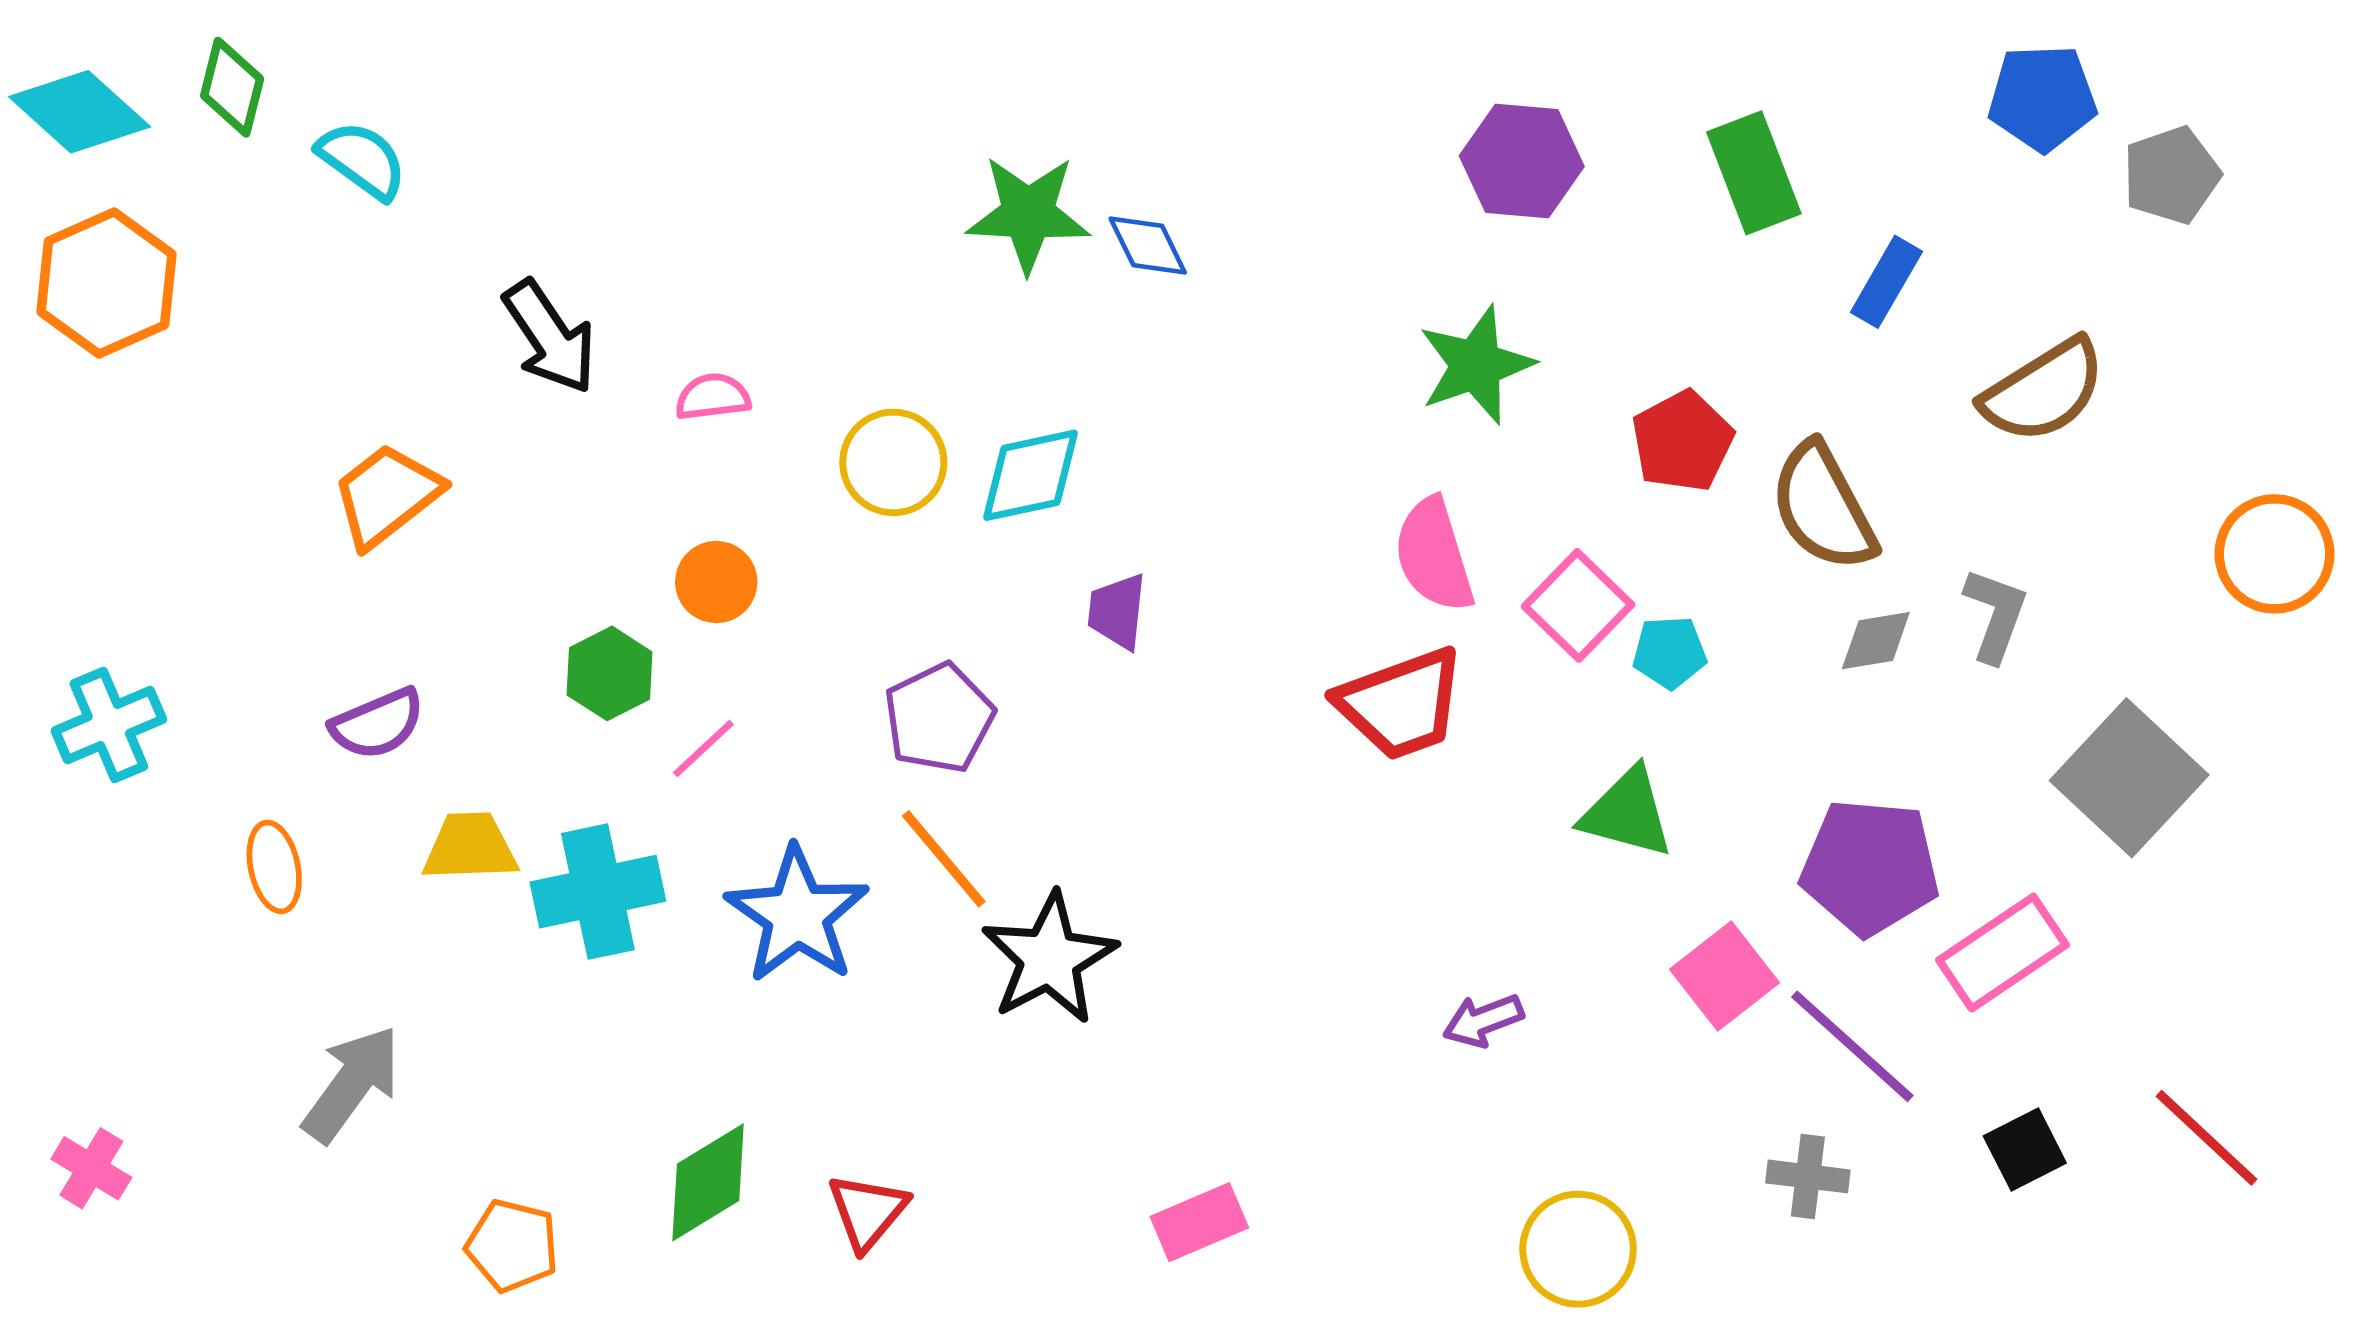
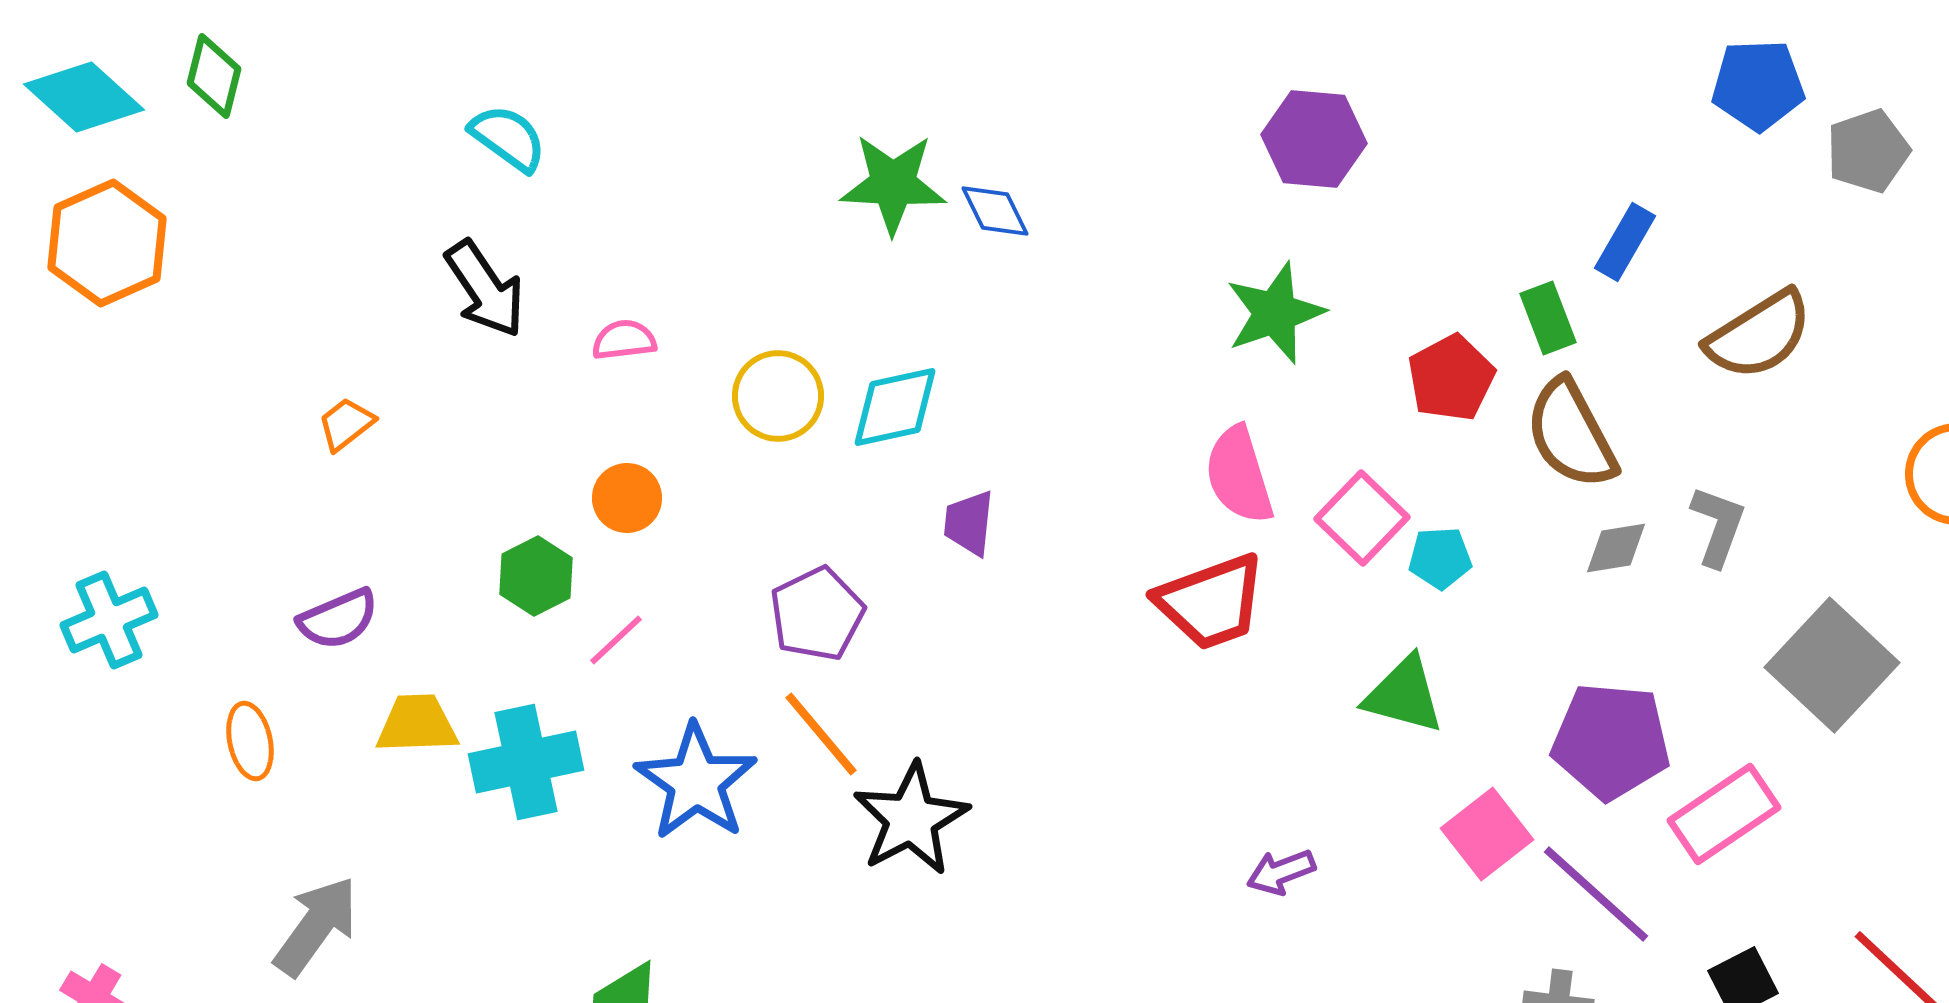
cyan semicircle: (362, 160) -> (508, 138), moved
green rectangle: (1754, 173) -> (1548, 318), moved, size x0.7
orange trapezoid: (387, 495) -> (346, 424), size x0.6

